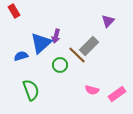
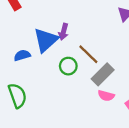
gray rectangle: (89, 46) -> (103, 74), moved
green semicircle: (31, 90) -> (17, 96), moved

